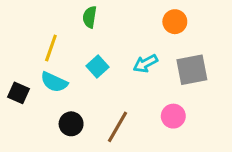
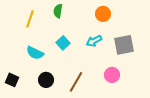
orange circle: (175, 22) -> (103, 14), moved
yellow line: (51, 48) -> (30, 19), moved
black square: (18, 93) -> (12, 80), moved

